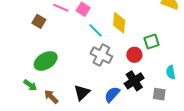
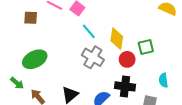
brown square: (39, 21) -> (31, 18), turned -32
yellow diamond: (119, 23) -> (117, 39), moved
black cross: (134, 81) -> (125, 86), turned 36

